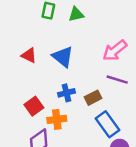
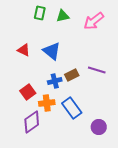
pink arrow: (115, 51) -> (94, 21), moved
brown rectangle: (93, 98) -> (72, 75), moved
blue rectangle: (108, 124) -> (72, 108), moved

